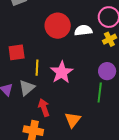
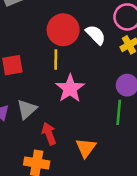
white semicircle: (83, 30) -> (96, 35), turned 54
yellow line: (37, 68) -> (56, 60), moved

